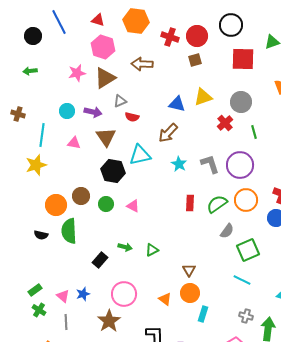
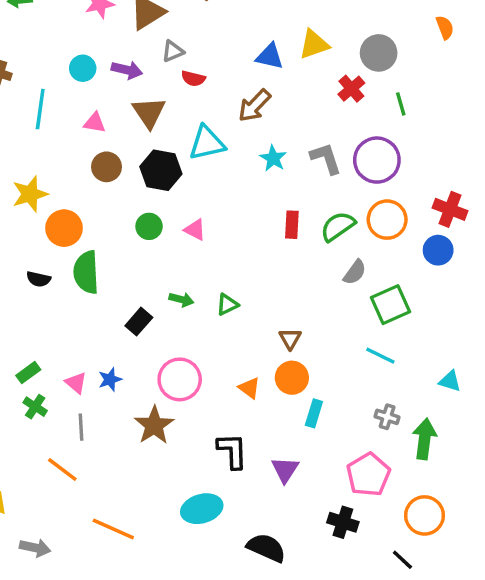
yellow star: (36, 165) -> (30, 194), moved
brown circle: (81, 196) -> (107, 167), moved

